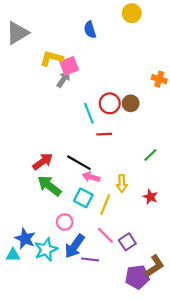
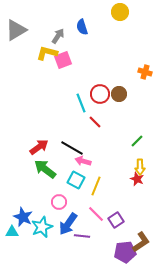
gray arrow: (64, 79) -> (58, 36), moved
red line: (104, 134) -> (95, 122), turned 48
yellow arrow: (122, 184) -> (140, 167), moved

